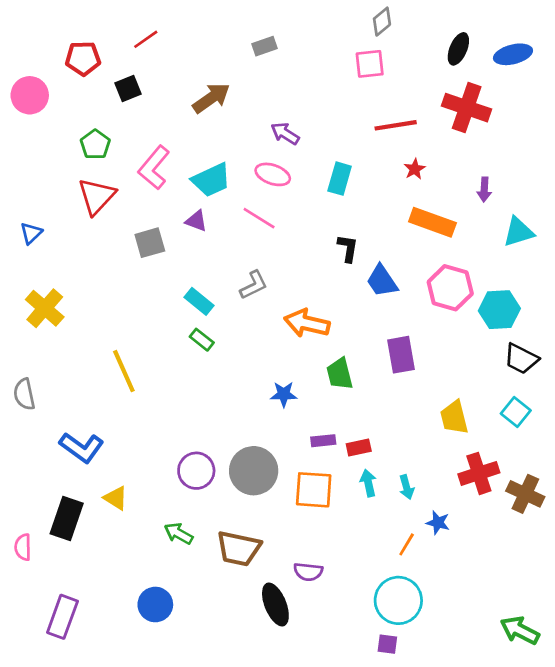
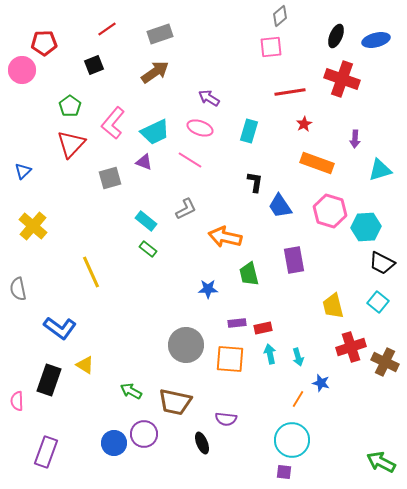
gray rectangle: (265, 46) -> (160, 34), moved, size x1.4
red pentagon: (83, 58) -> (44, 43), moved
purple circle: (196, 471) -> (144, 434), moved
black ellipse: (275, 604) -> (202, 443), size x0.7

